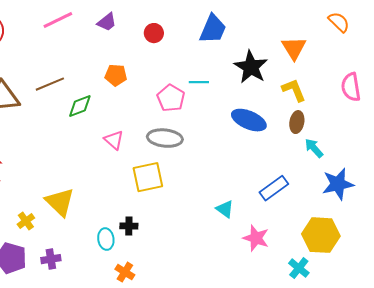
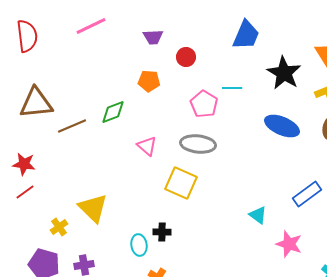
purple trapezoid: (107, 22) -> (153, 37), moved, turned 35
red circle: (154, 33) -> (186, 57), moved
brown line: (50, 84) -> (72, 126), moved
yellow square: (148, 177) -> (181, 183), turned 36

